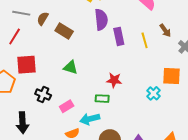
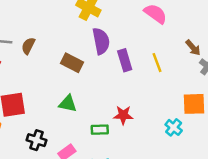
brown arrow: (165, 30) -> (193, 48), moved
brown rectangle: (64, 31) -> (72, 63), moved
green rectangle: (102, 99) -> (100, 130), moved

